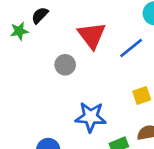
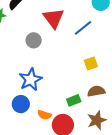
blue star: (91, 117) -> (31, 80), moved, turned -30

